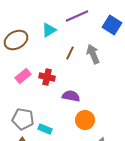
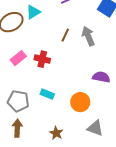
cyan triangle: (49, 30) -> (33, 12), moved
purple semicircle: (71, 96) -> (101, 77), moved
cyan rectangle: (45, 129) -> (47, 94), moved

